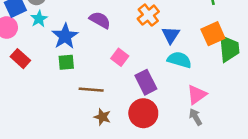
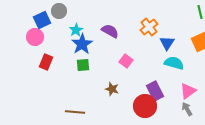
cyan star: (39, 19) -> (76, 30), moved
red rectangle: (20, 59) -> (46, 62), turned 70
purple rectangle: (146, 82) -> (155, 91), moved
brown line: (91, 90) -> (75, 112), moved
brown star: (102, 117) -> (112, 89), moved

